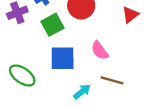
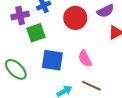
green square: (53, 25) -> (36, 33), moved

